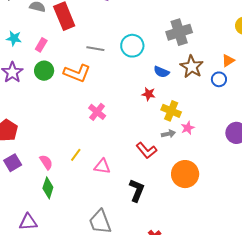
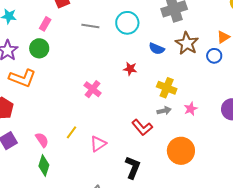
pink rectangle: (41, 45) -> (45, 24), moved
orange L-shape: (77, 73) -> (22, 78), moved
red star: (149, 94) -> (130, 69), moved
pink star: (188, 128) -> (191, 109), moved
pink triangle: (102, 166) -> (98, 144), turned -42

